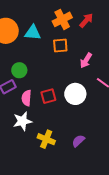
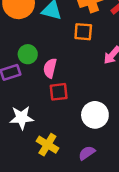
white circle: (75, 94) -> (95, 115), moved
pink semicircle: (26, 98) -> (50, 68), moved

